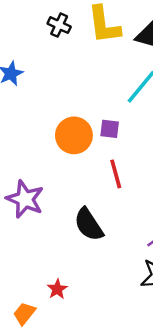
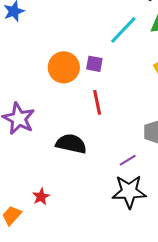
black semicircle: (89, 225) -> (71, 144), turned 132

